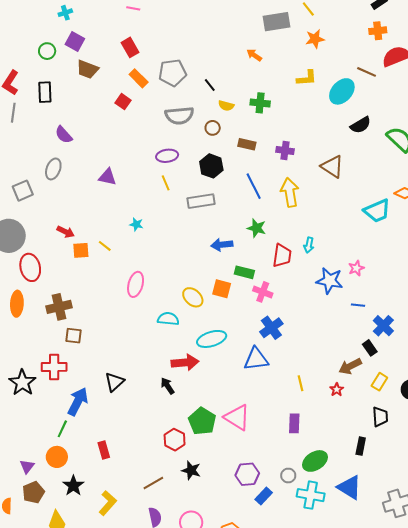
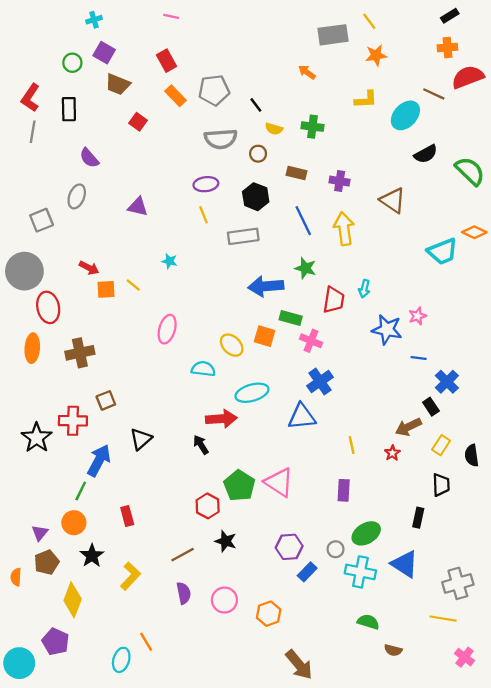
red square: (123, 102) -> (138, 122), moved
blue arrow: (222, 245) -> (266, 286), size x1.4
brown square: (74, 336) -> (106, 400), moved, turned -30

